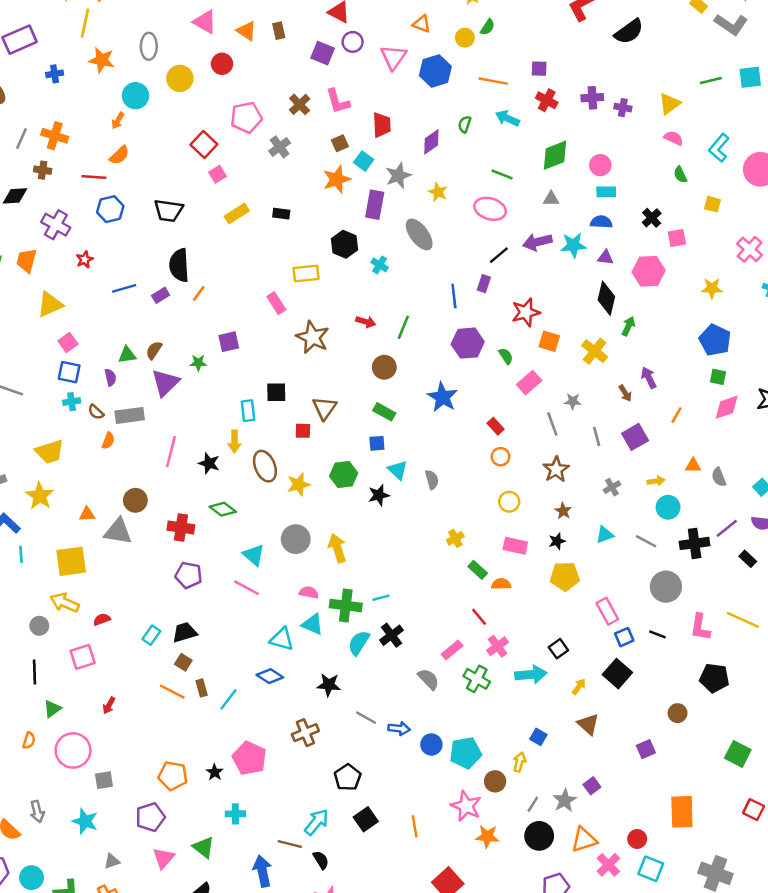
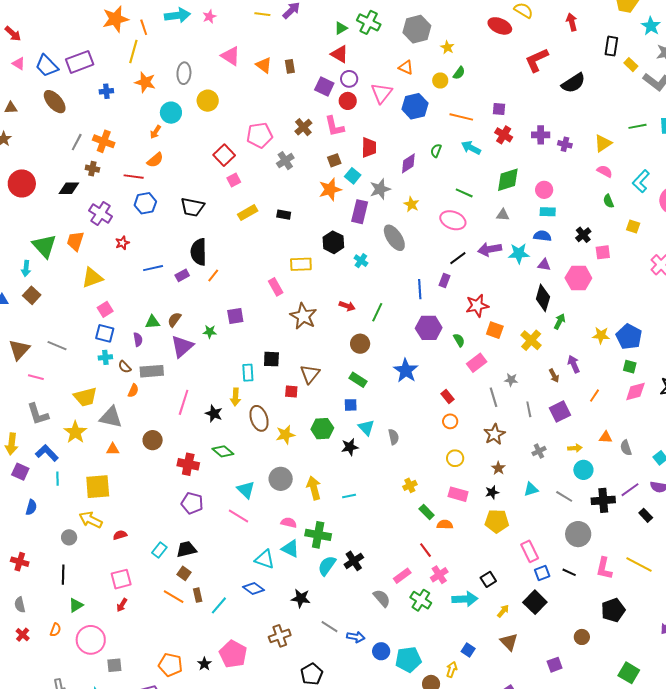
red circle: (222, 64) -> (348, 101), moved
yellow star: (712, 288) -> (601, 335), moved
gray triangle: (118, 531) -> (111, 417), moved
cyan line: (381, 598) -> (349, 496), moved
pink square: (83, 657) -> (121, 579), moved
black pentagon: (714, 678) -> (613, 610), turned -30

